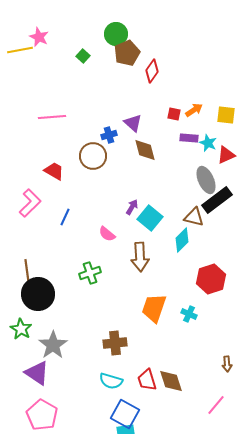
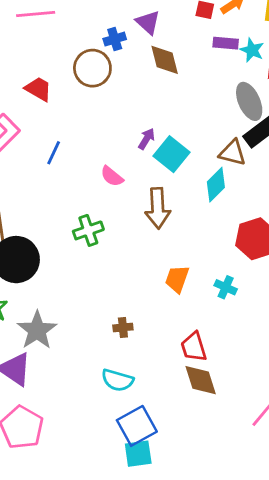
orange trapezoid: (154, 308) -> (177, 279), size x0.7
brown cross: (115, 343) -> (123, 327), size x0.6
red trapezoid: (147, 380) -> (194, 347), moved
blue square: (125, 414) -> (137, 426), turned 32

